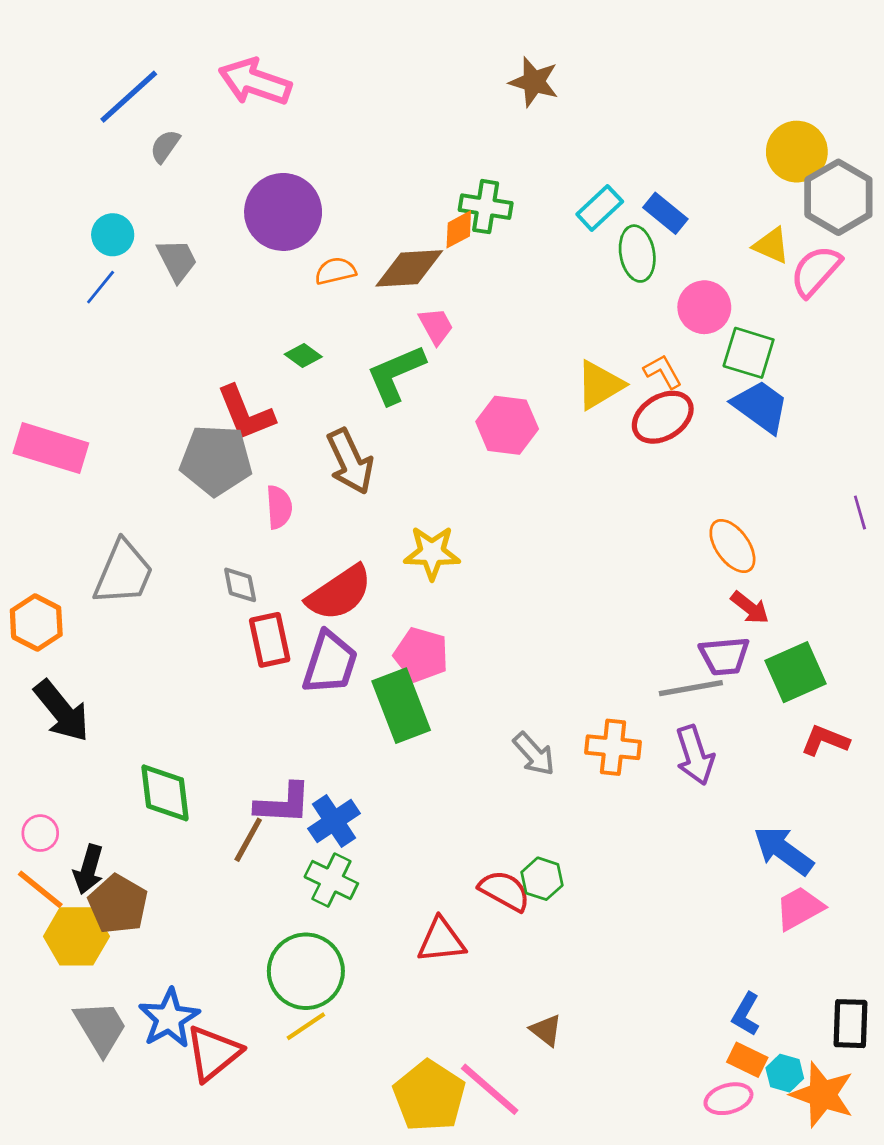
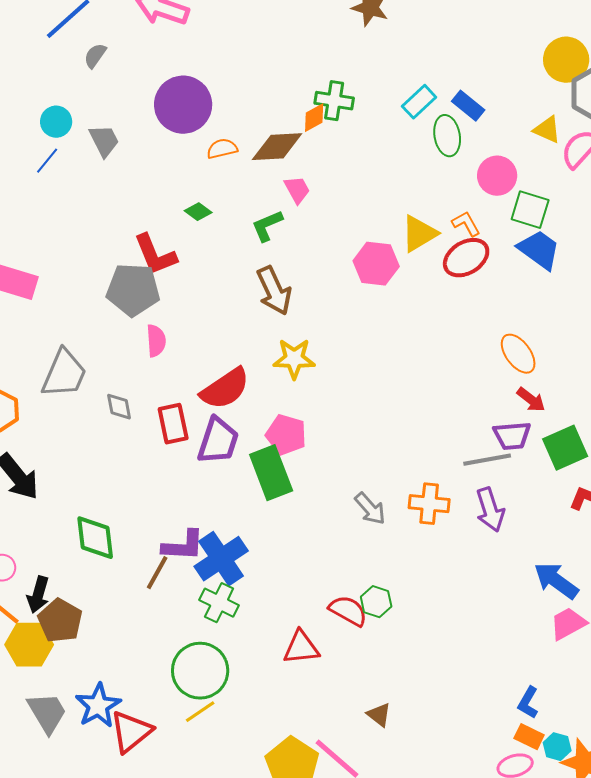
green L-shape: (396, 374) -> (267, 226), size x0.7
pink hexagon: (507, 425) -> (376, 264), moved
brown arrow: (350, 461) -> (274, 291), moved
pink semicircle: (279, 507) -> (156, 341), moved
gray diamond: (240, 585) -> (119, 407), moved
blue cross: (334, 821) -> (221, 559), size x1.4

